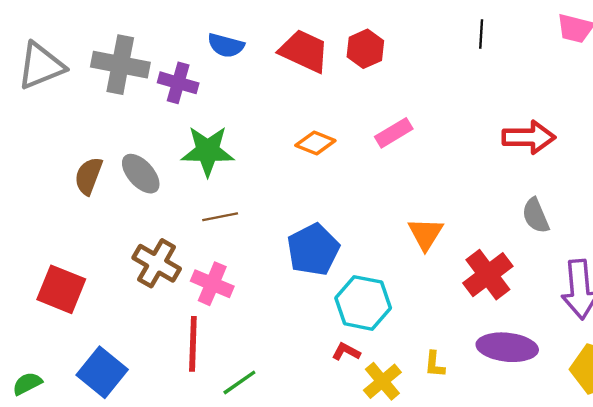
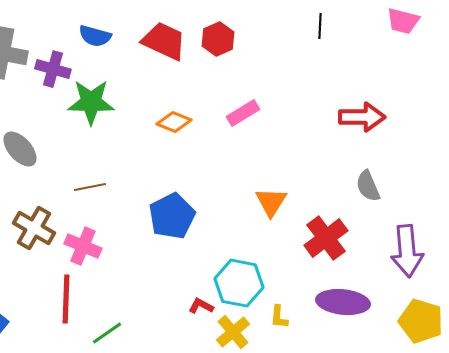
green star: (208, 151) -> (91, 102), moved
cyan hexagon: (363, 303) -> (239, 283), moved

